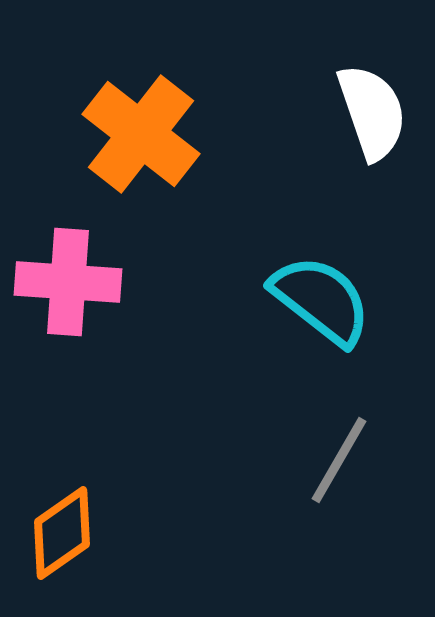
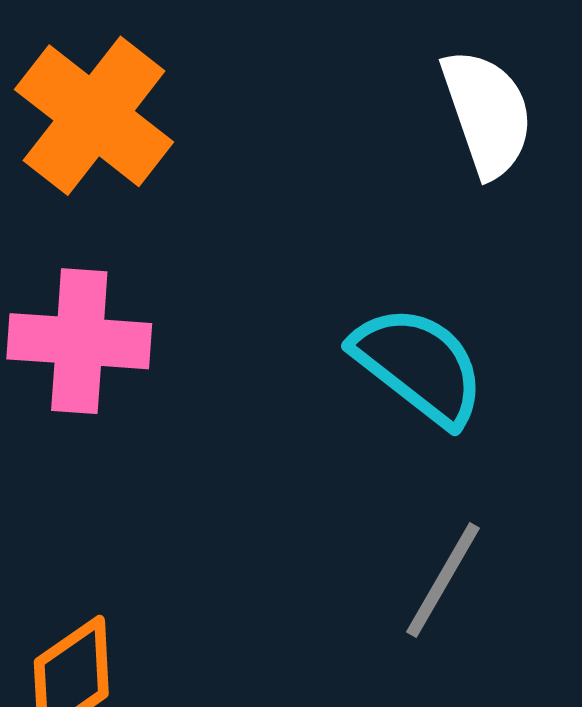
orange cross: (141, 134) -> (94, 116), moved

